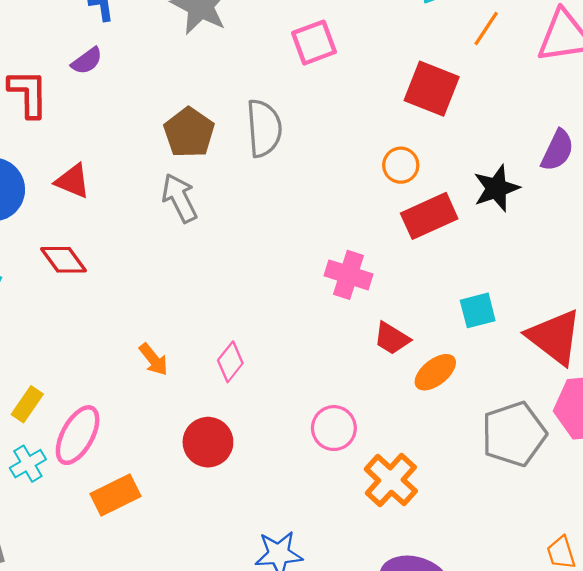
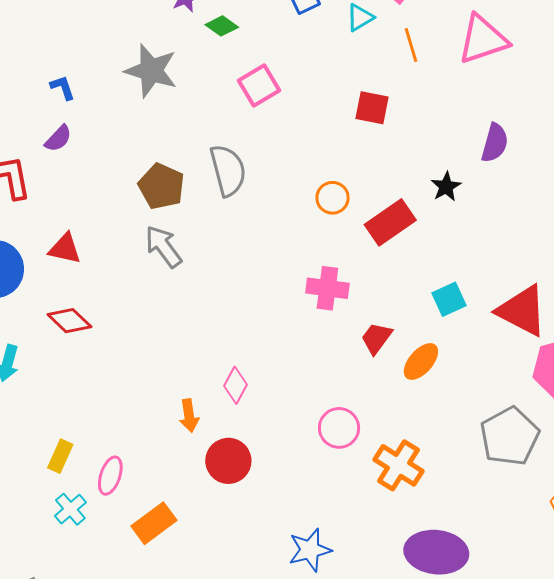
orange line: (486, 28) -> (411, 45), turned -40
red square: (432, 89) -> (372, 108), size x0.7
orange circle: (401, 165) -> (333, 198), moved
black star: (496, 188) -> (446, 187), size x0.7
red trapezoid: (392, 338) -> (376, 338), turned 105
orange arrow: (154, 359) -> (189, 416), moved, turned 40
gray pentagon: (514, 434) -> (510, 436), moved
pink ellipse: (78, 435) -> (110, 476), size x0.7

